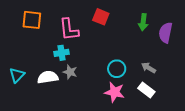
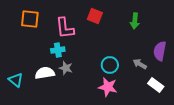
purple semicircle: (166, 33) -> (160, 51), moved
cyan triangle: (17, 75) -> (16, 80), moved, turned -35
white rectangle: (146, 90) -> (156, 85), moved

